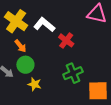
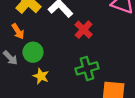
orange arrow: (20, 46) -> (18, 31), moved

